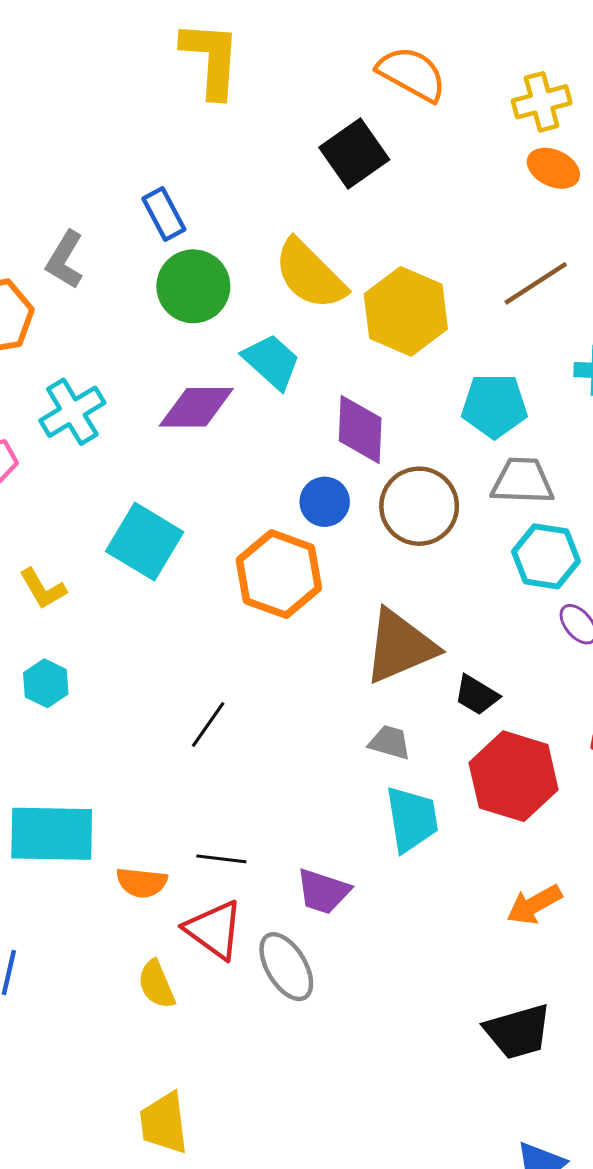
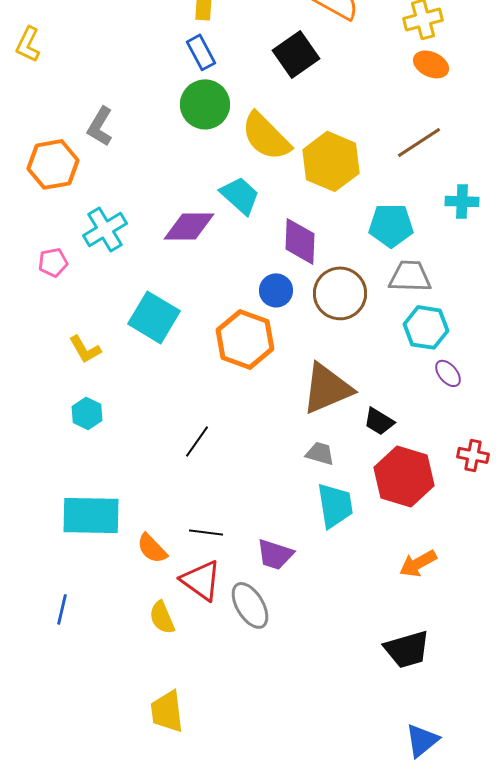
blue rectangle: (164, 214) -> (201, 52), moved
green circle: (193, 286) -> (205, 104), moved
orange semicircle: (142, 882) -> (152, 548), turned 40

